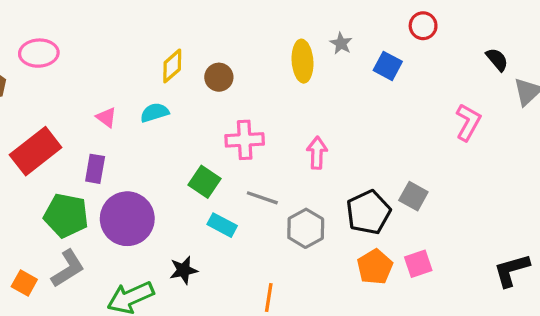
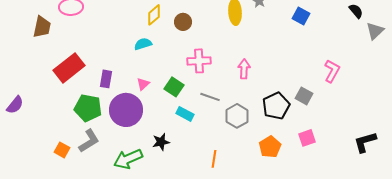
blue square: (388, 66) -> (301, 16), moved
pink triangle: (106, 117) -> (143, 84), moved, turned 40
pink L-shape: (468, 122) -> (332, 71), moved
orange pentagon: (375, 267) -> (270, 147), moved

